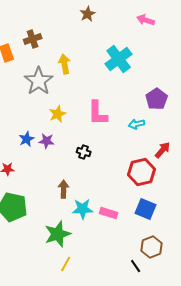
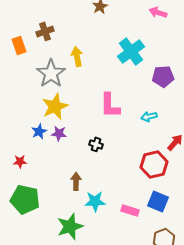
purple pentagon: (157, 99) -> (163, 76), moved, turned 30
yellow star: (58, 114) -> (55, 106), moved, size x1.5
pink rectangle: (109, 213) -> (130, 210), moved

